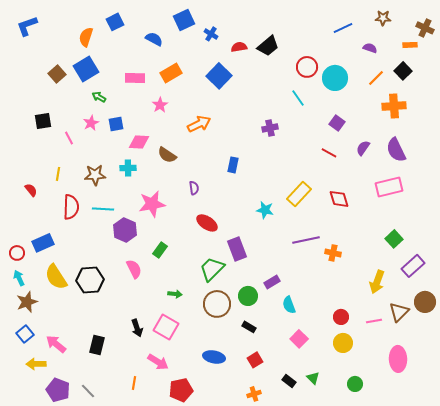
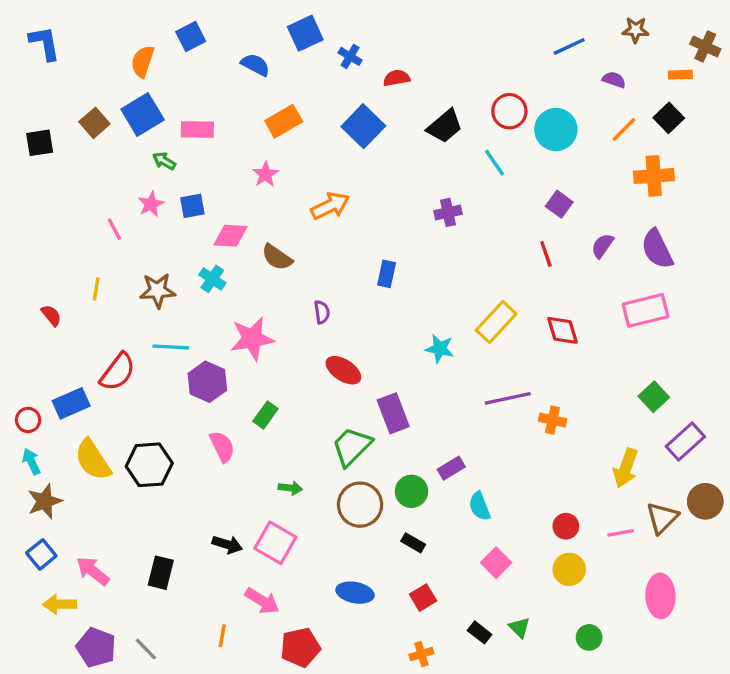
blue L-shape: (27, 26) -> (45, 43), turned 100
black trapezoid: (268, 46) -> (445, 126), moved
pink rectangle: (135, 78) -> (197, 129), moved
black square: (43, 121) -> (40, 143), moved
red line: (329, 153) -> (546, 254), turned 42
cyan cross: (128, 168) -> (212, 279), turned 35
red semicircle: (71, 207) -> (118, 372), moved, turned 35
black arrow: (137, 328) -> (227, 544), turned -54

